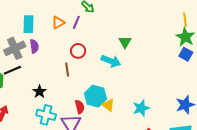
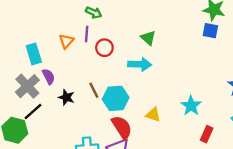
red circle: (78, 51) -> (104, 48), moved
blue square: (186, 54) -> (210, 31), moved
black star: (39, 92) -> (66, 97), moved
cyan hexagon: (95, 96) -> (116, 98), moved
red semicircle: (80, 107) -> (122, 127), size x1.5

